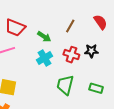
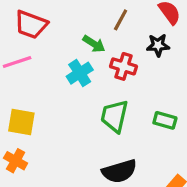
green arrow: (44, 37) -> (94, 44), moved
black star: (91, 51) -> (158, 45), moved

